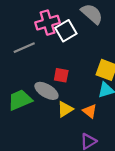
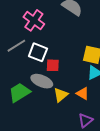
pink cross: (48, 23) -> (34, 20), turned -30
white square: (66, 31) -> (38, 52), moved, turned -30

